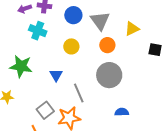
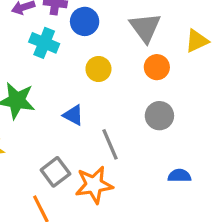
blue circle: (73, 15) -> (85, 21), moved
blue triangle: (56, 75) -> (73, 115), turned -32
gray circle: (109, 75) -> (159, 116), size x0.7

